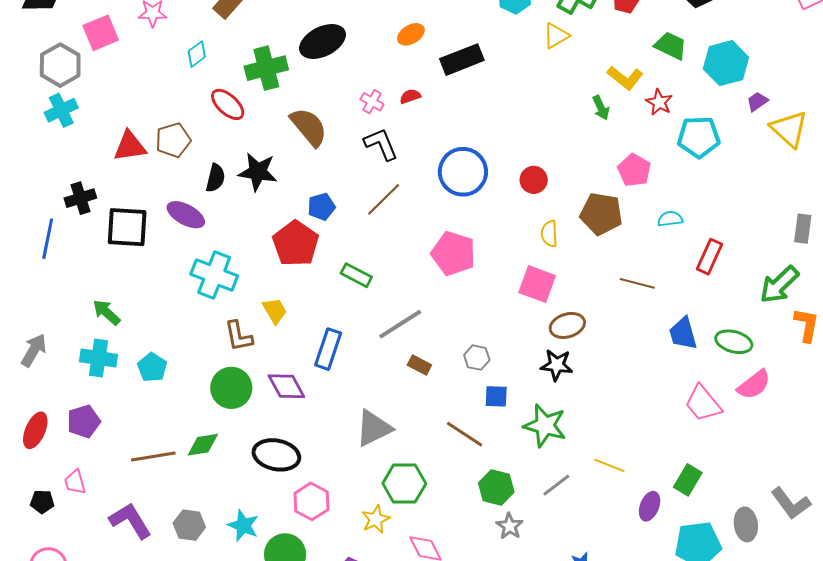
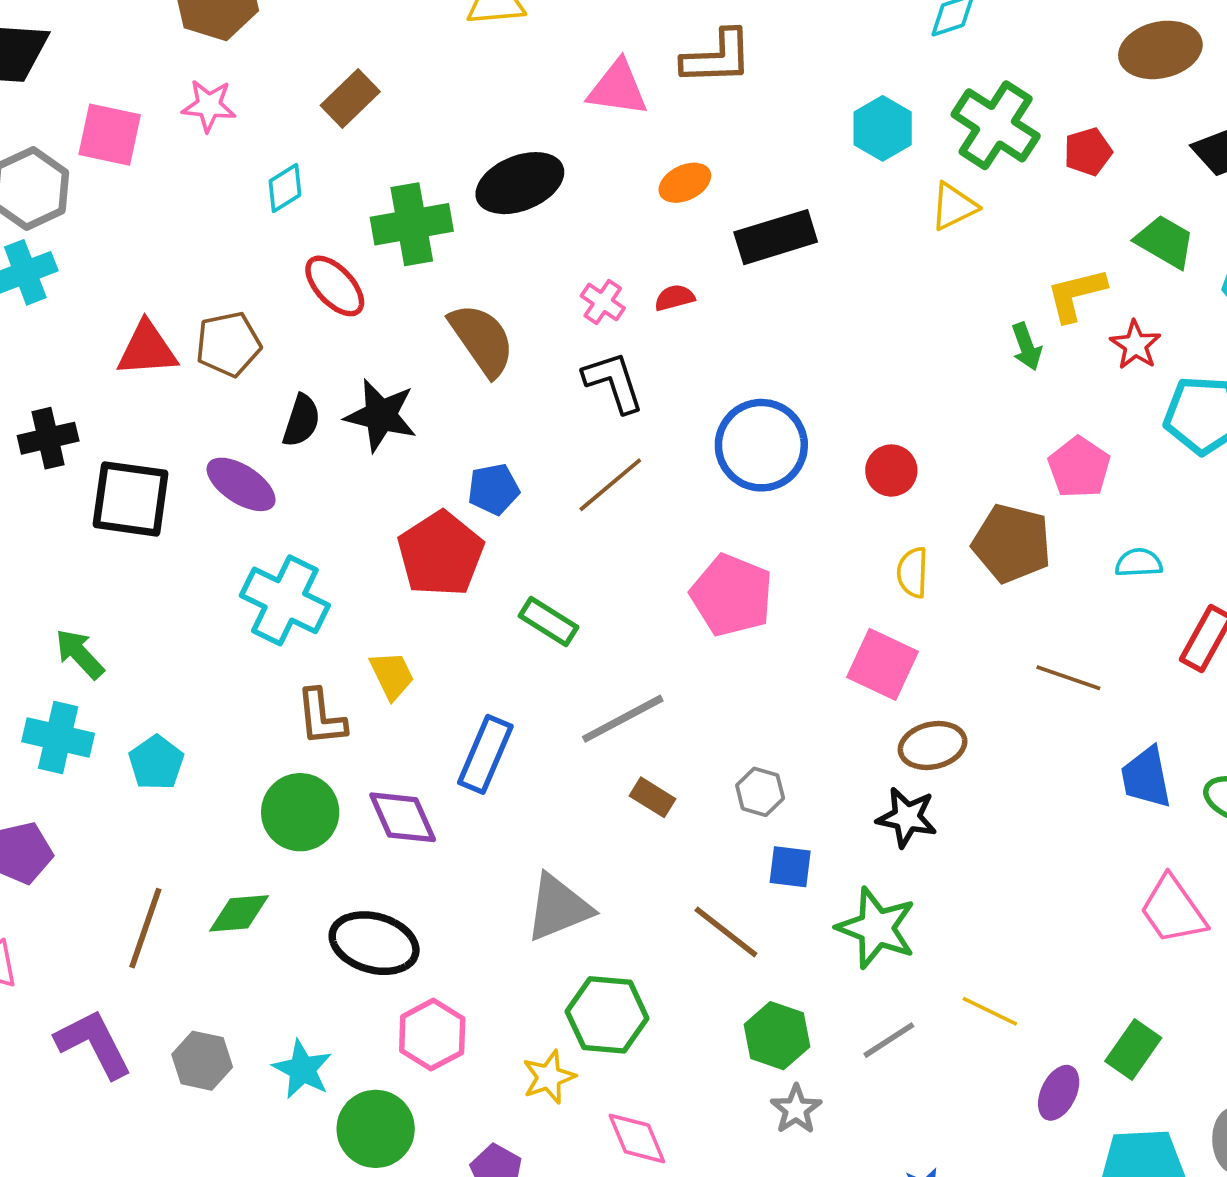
pink square: (101, 33) -> (110, 135), turned 30
yellow L-shape: (625, 78) -> (1076, 295), turned 123
brown line: (153, 457) -> (145, 928), turned -66

